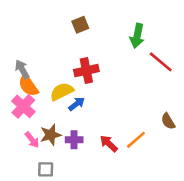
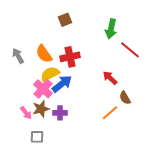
orange semicircle: (28, 85) -> (44, 54), moved
blue arrow: (77, 104) -> (62, 84), size x1.5
pink cross: (23, 106) -> (43, 89), moved
brown semicircle: (168, 121) -> (125, 98), moved
red arrow: (109, 143) -> (110, 78), moved

